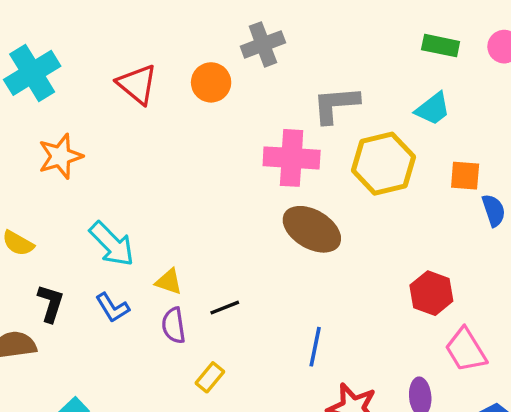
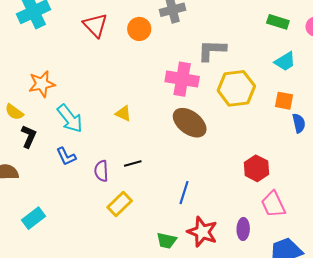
cyan trapezoid: (433, 109) -> (285, 61), moved
orange star: (60, 156) -> (42, 84), moved
yellow triangle: (169, 282) -> (123, 114), moved
black L-shape: (51, 303) -> (29, 136), moved
yellow rectangle: (210, 377) -> (120, 204), size x1.4

